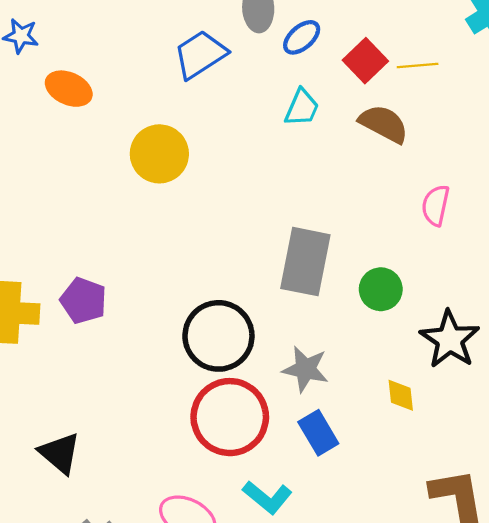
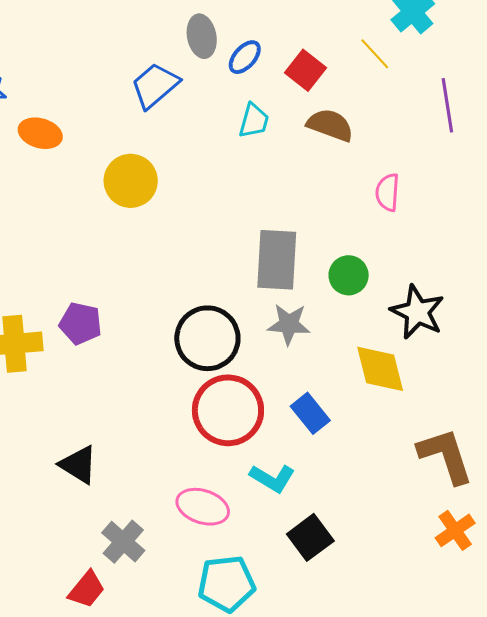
yellow line: (418, 65) -> (375, 54), moved, turned 60
gray star: (305, 369) -> (289, 324), moved
yellow diamond: (401, 395) -> (380, 369), size x1.8

